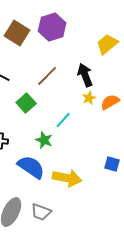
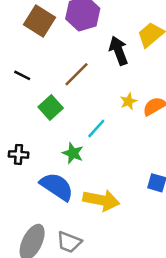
black arrow: (85, 75) -> (119, 51), moved

